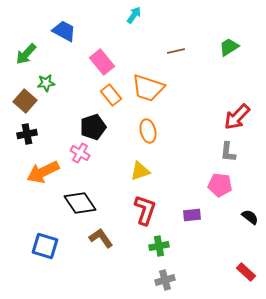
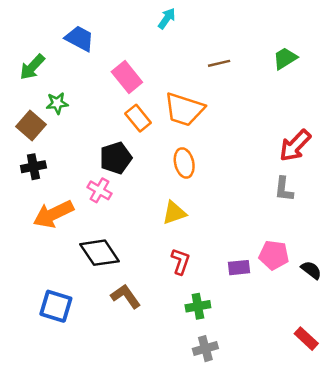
pink pentagon: (220, 185) -> (274, 255), moved
red L-shape: (145, 210) -> (180, 261), size x0.7

